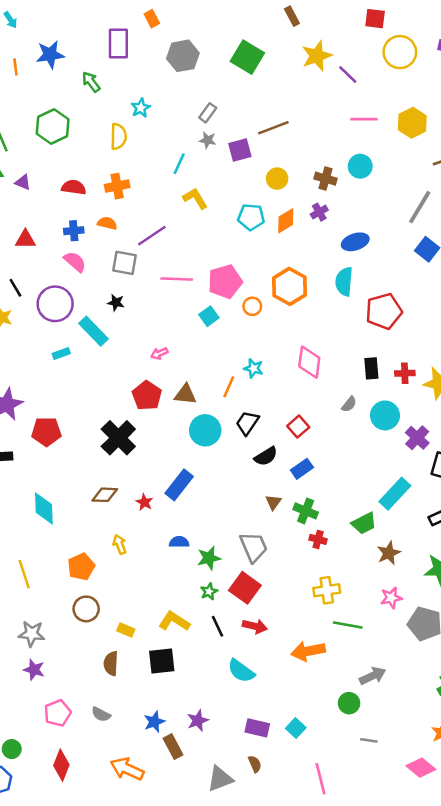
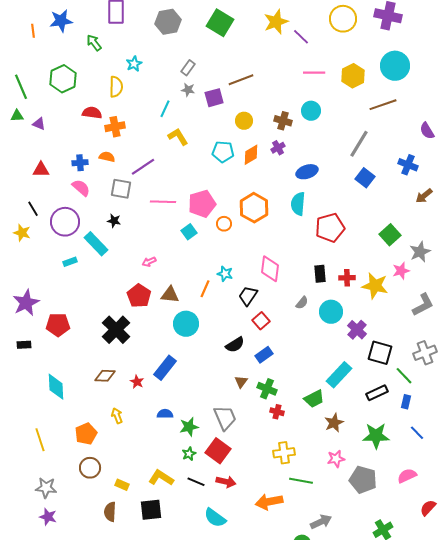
red semicircle: (74, 187) -> (92, 113), moved
black trapezoid: (247, 423) -> (248, 296), moved
black line: (218, 626) -> (196, 482), turned -42

